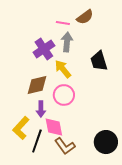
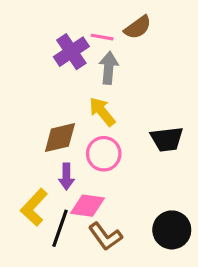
purple cross: (44, 49) -> (71, 52), moved
black trapezoid: (99, 61) -> (167, 139), moved, turned -80
pink diamond: (54, 127) -> (88, 206), turned -70

